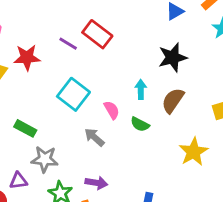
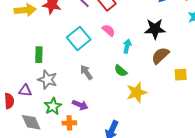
brown semicircle: (173, 100) -> (160, 56), moved
pink semicircle: (112, 110) -> (109, 30), moved, turned -32
green rectangle: (25, 128) -> (39, 55), turned 49
yellow star: (194, 152) -> (137, 92), moved

